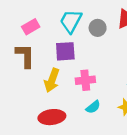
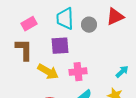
cyan trapezoid: (71, 21) -> (65, 19), turned -30
yellow arrow: (52, 80) -> (48, 72), turned -80

